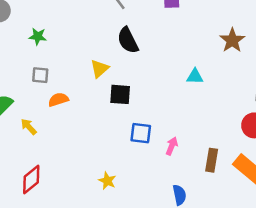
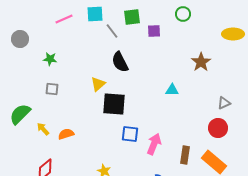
black square: (120, 94) -> (114, 104), size x1.4
orange semicircle: (58, 100) -> (66, 134), moved
pink arrow: (172, 146) -> (154, 144), size x1.5

